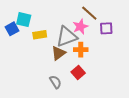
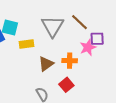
pink star: (80, 27) -> (88, 47), moved
gray triangle: (67, 37) -> (53, 26), moved, turned -40

